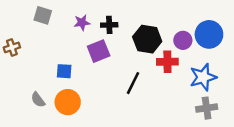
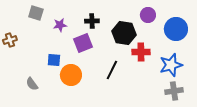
purple star: (82, 23) -> (60, 25), moved
purple circle: (183, 40) -> (148, 15), moved
orange circle: (68, 102) -> (71, 75), moved

